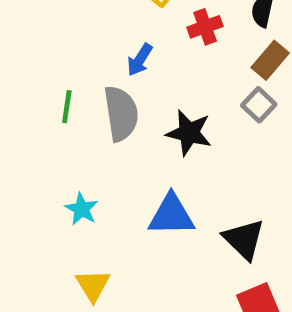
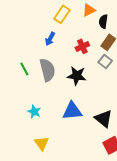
red cross: (205, 27) -> (82, 46), moved
blue arrow: (140, 60) -> (50, 39), moved
green line: (67, 107) -> (24, 69), turned -32

